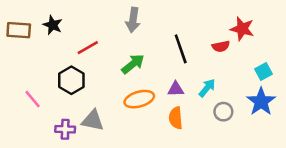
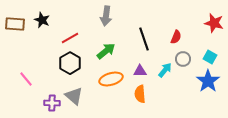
red star: (242, 29) -> (214, 23), moved
red semicircle: (221, 46) -> (176, 37), turned -56
cyan square: (264, 71) -> (210, 57), turned -32
black hexagon: (71, 80) -> (70, 63), moved
gray circle: (223, 112) -> (183, 59), moved
gray triangle: (93, 120) -> (74, 96), turned 30

